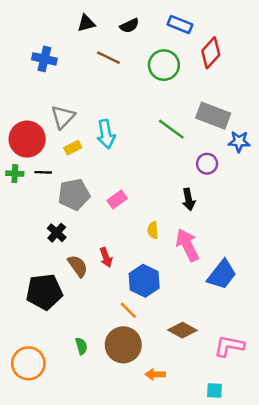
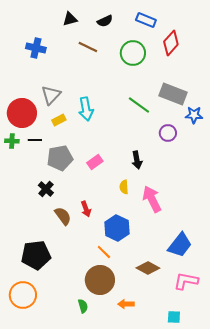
black arrow: (189, 199) -> (137, 160), moved
blue trapezoid: (222, 275) -> (180, 245), moved
black pentagon: (44, 292) -> (36, 255), moved
green semicircle: (81, 346) -> (83, 306), moved

